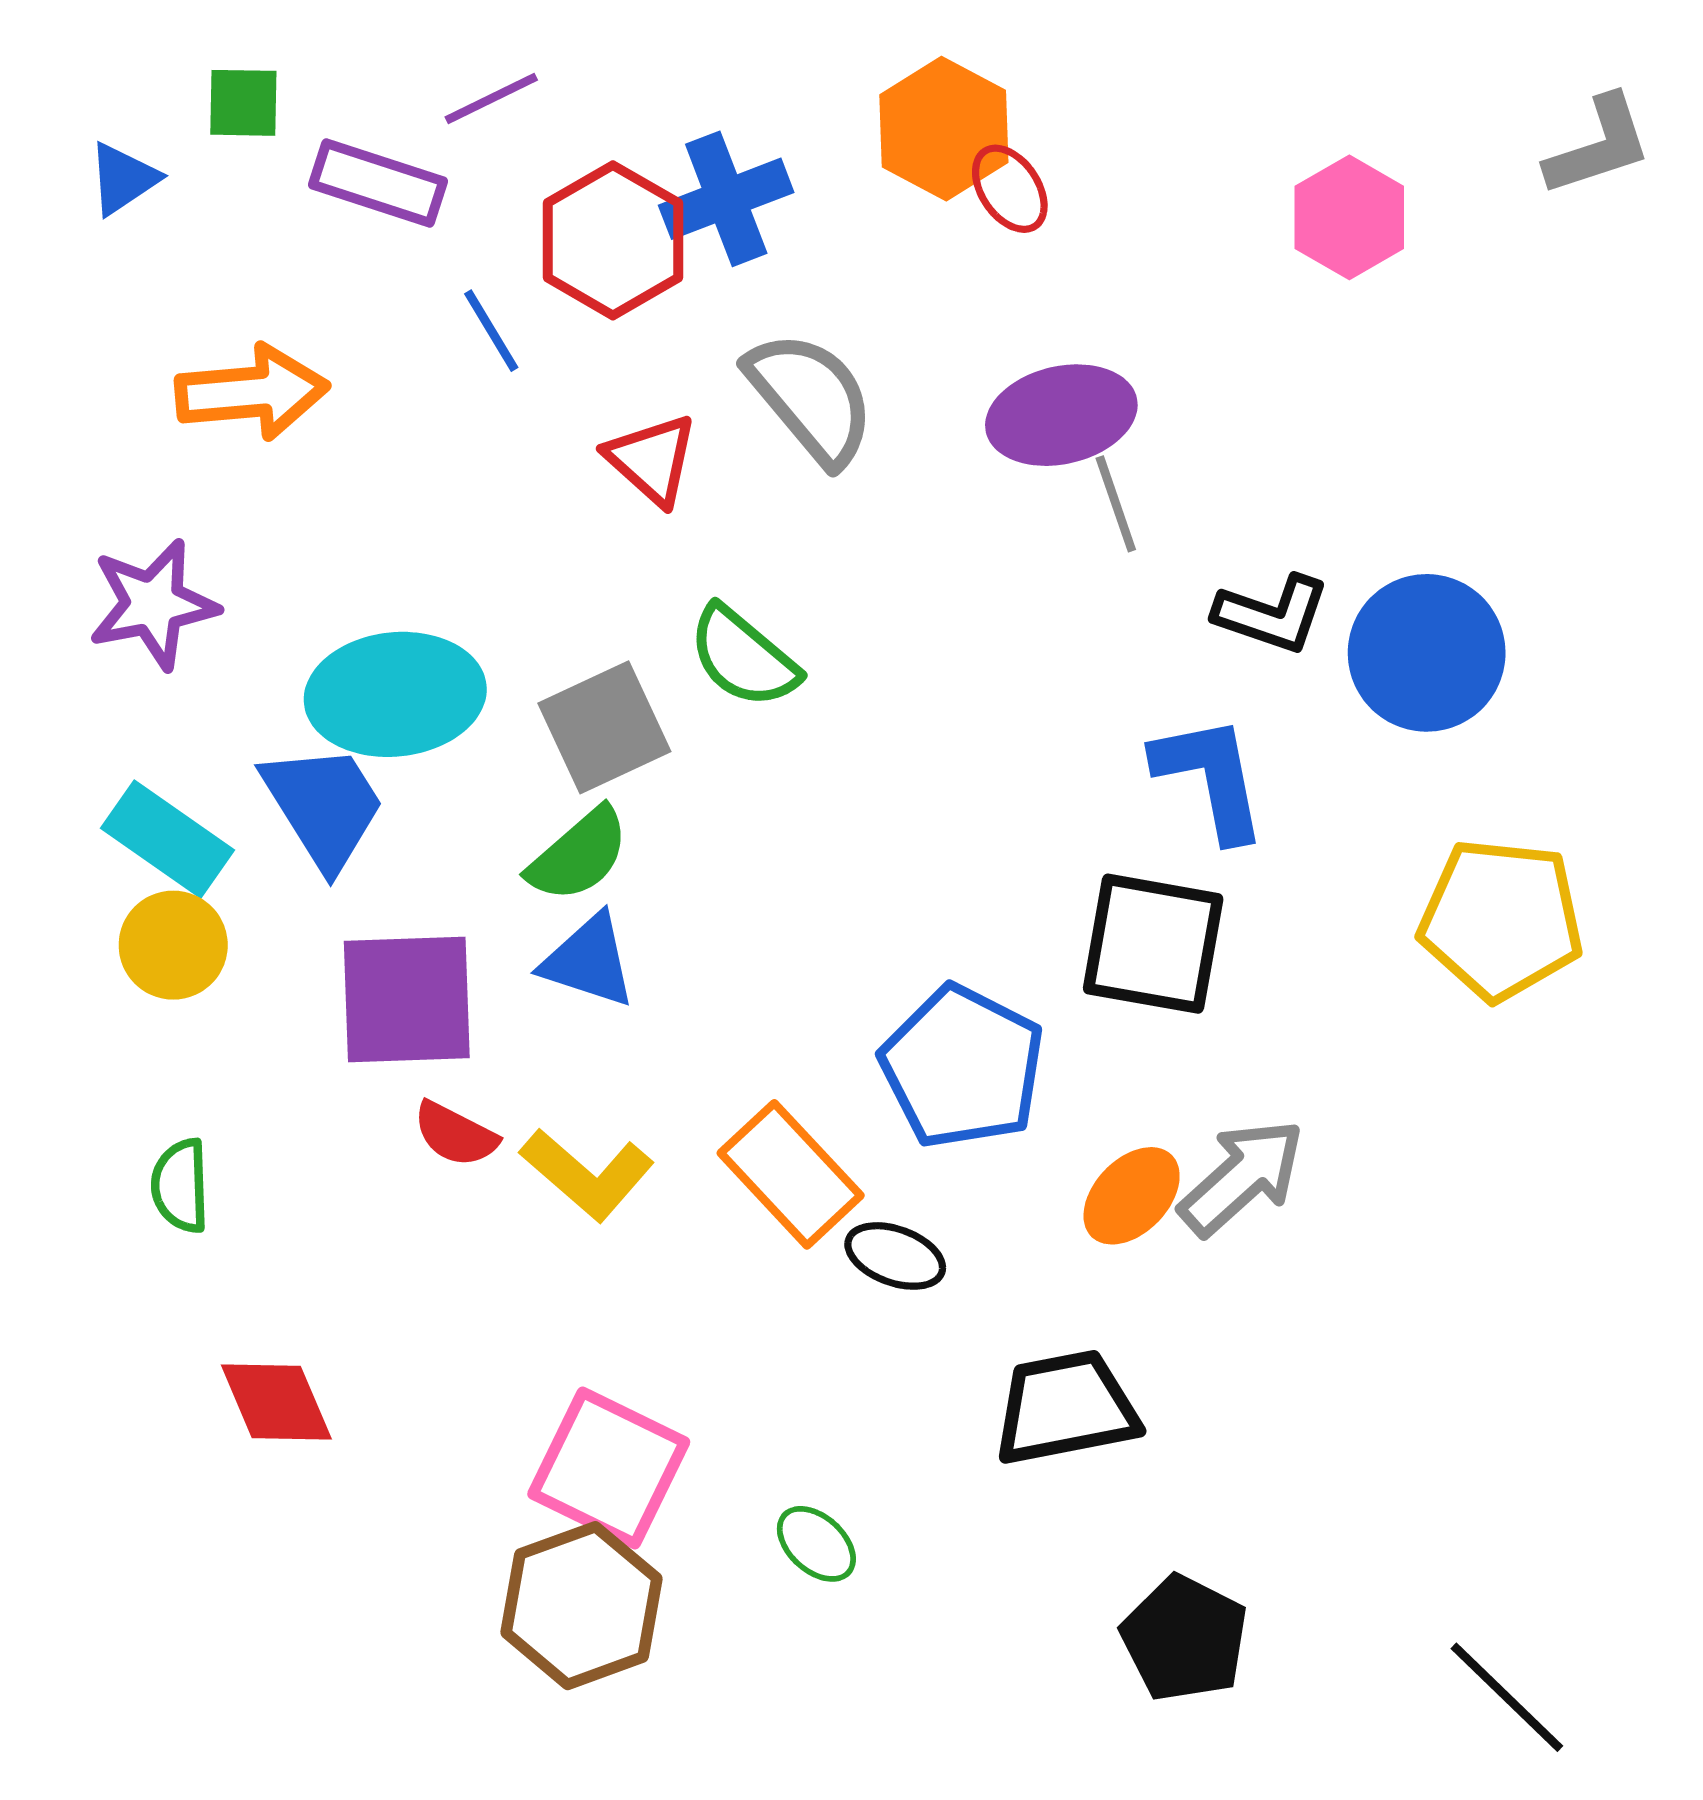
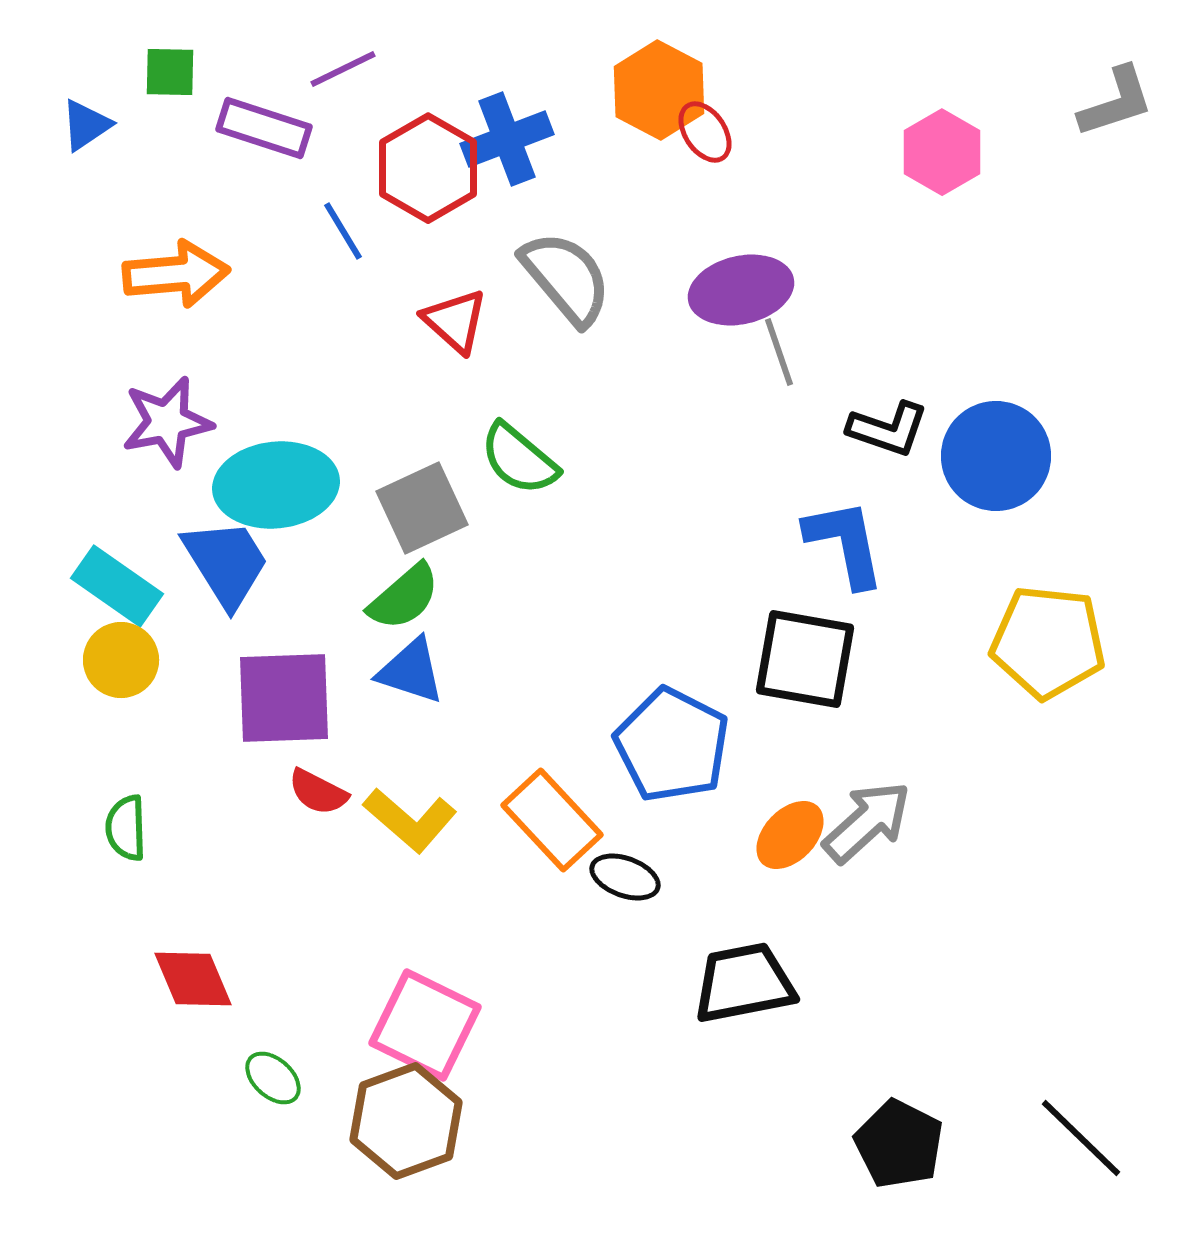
purple star: (153, 604) -> (167, 422), moved
green ellipse: (816, 1544) -> (273, 1078), moved
black pentagon: (1185, 1638) -> (899, 1144), moved
black line: (1507, 1697) -> (1081, 1138), moved

